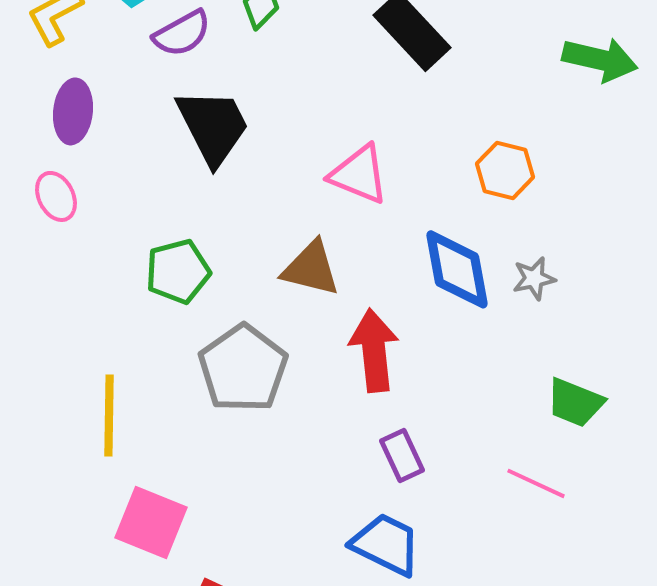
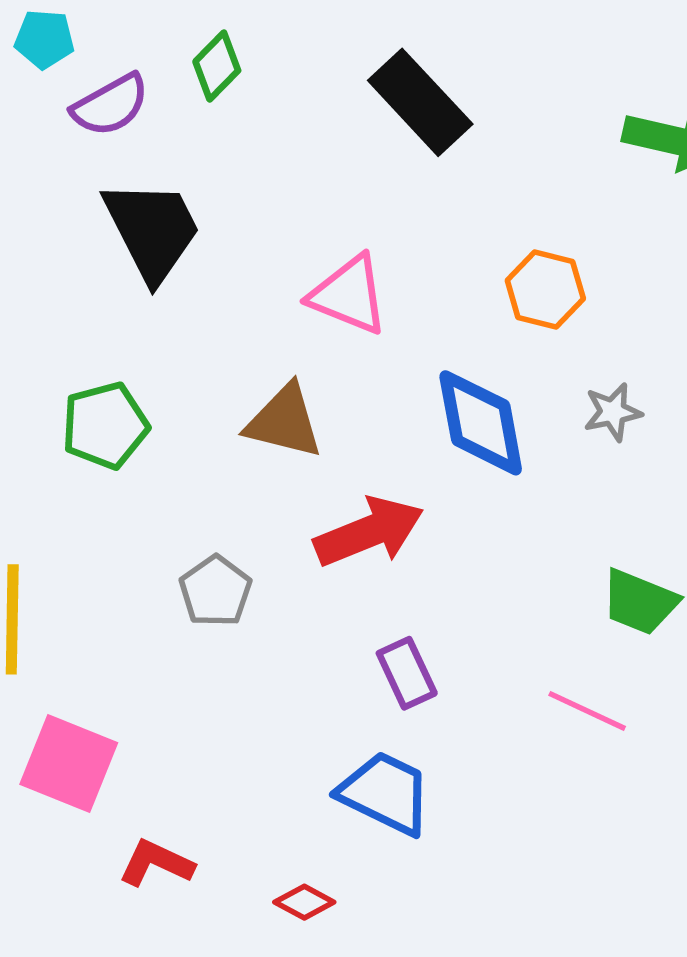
gray star: (534, 278) -> (613, 412), moved
red arrow: (374, 350) -> (369, 532), turned 74
gray pentagon: (243, 368) -> (215, 591), moved, size x0.6

